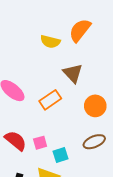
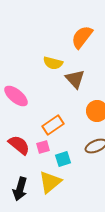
yellow semicircle: (50, 42) -> (53, 63), moved
orange rectangle: (50, 100) -> (53, 125), moved

